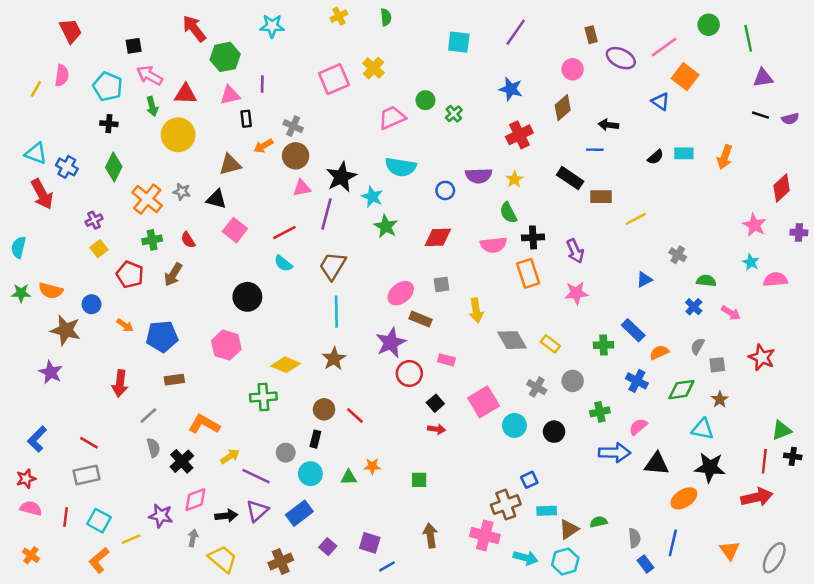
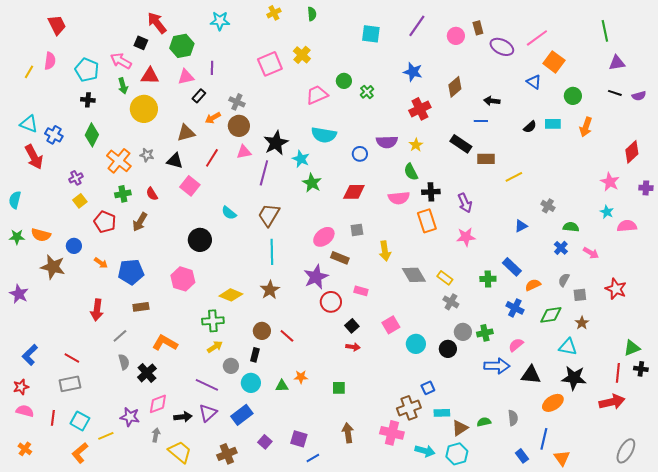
green circle: (709, 25) -> (573, 96), moved
black square: (134, 46) -> (141, 43), moved, turned 32
pink circle: (573, 69) -> (456, 36), moved
black rectangle: (246, 119) -> (199, 96), turned 48
red line: (284, 233) -> (212, 158), moved, turned -30
purple star: (51, 372) -> (19, 294), moved
gray circle: (573, 381) -> (463, 332), moved
gray cross: (537, 387) -> (451, 302), moved
pink square: (484, 402) -> (391, 325), size x0.7
yellow arrow: (230, 456) -> (215, 347), moved
gray semicircle: (634, 538) -> (513, 418), moved
orange triangle: (730, 550) -> (562, 458), moved

